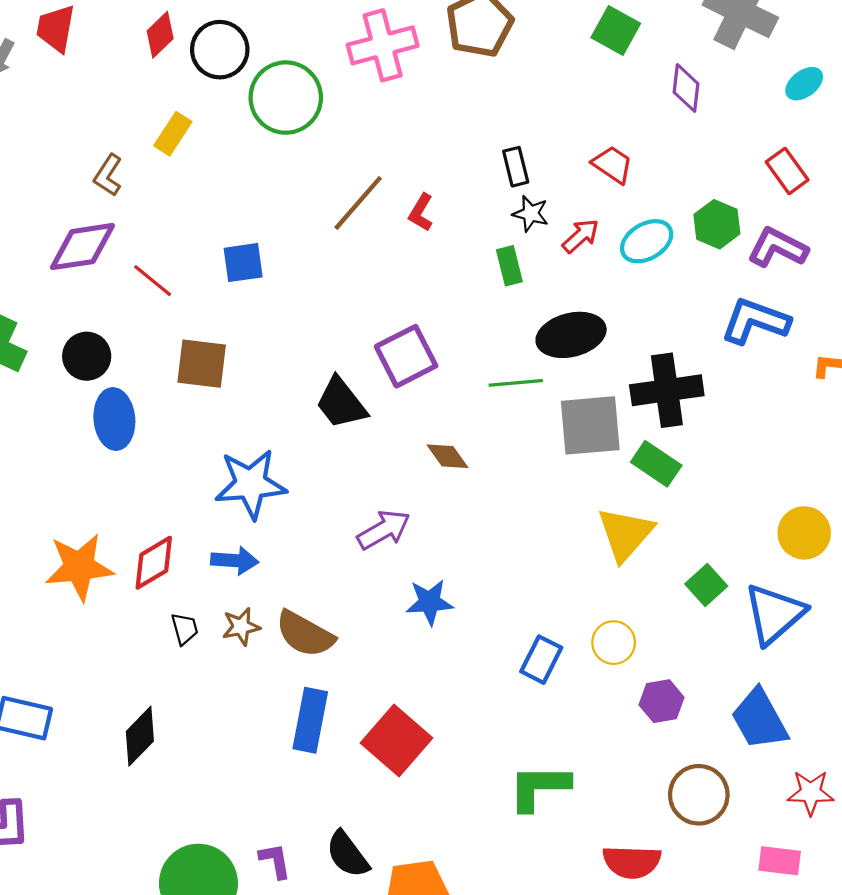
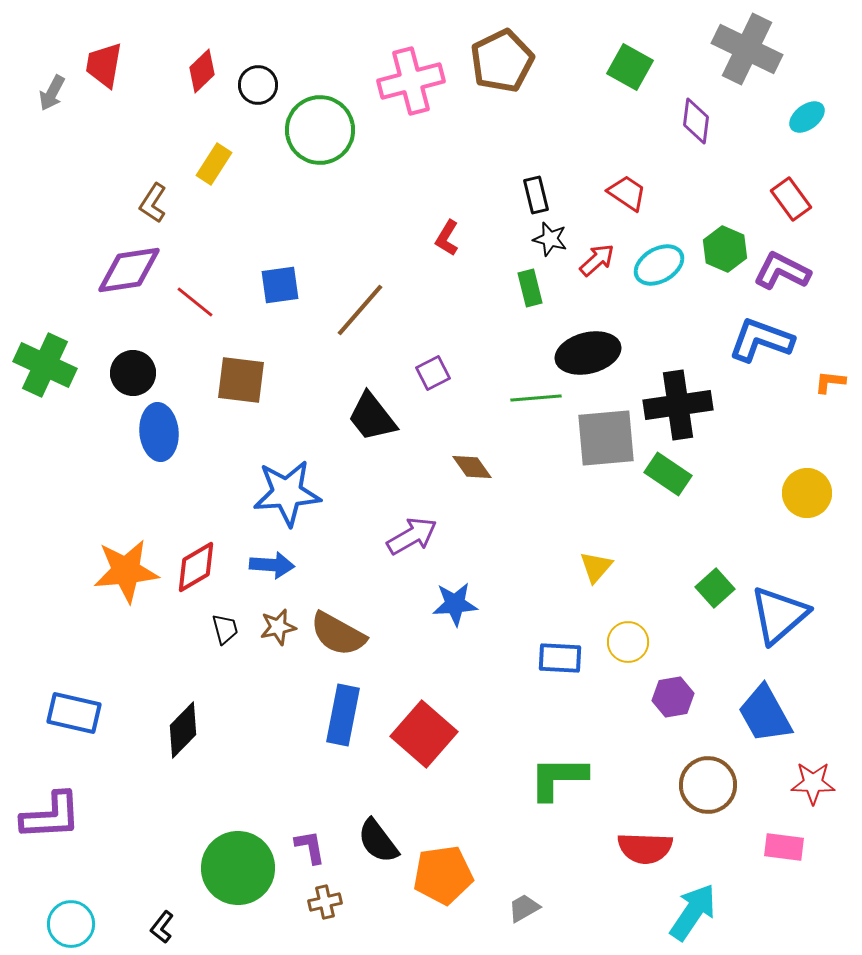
black circle: (220, 50) -> (258, 85), size x0.7
brown line: (358, 203) -> (360, 310), moved
purple square: (406, 356) -> (433, 373), size x0.6
yellow circle: (804, 533) -> (807, 493), moved
yellow triangle: (625, 534) -> (596, 567), moved, size x0.6
blue rectangle: (541, 660) -> (560, 658), turned 66

